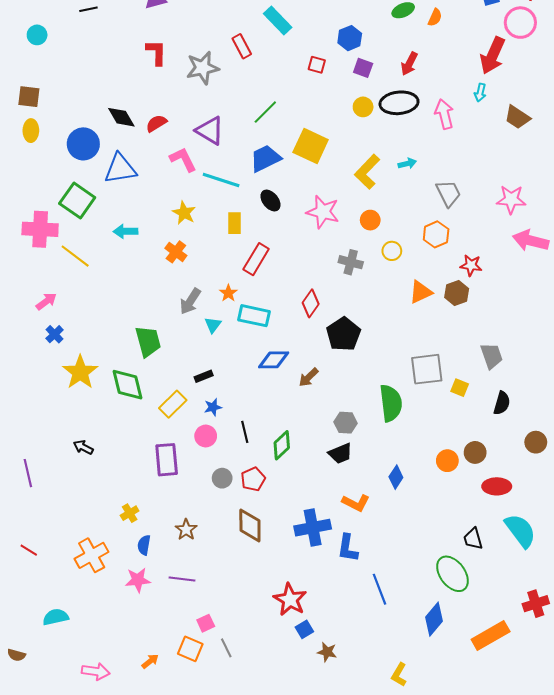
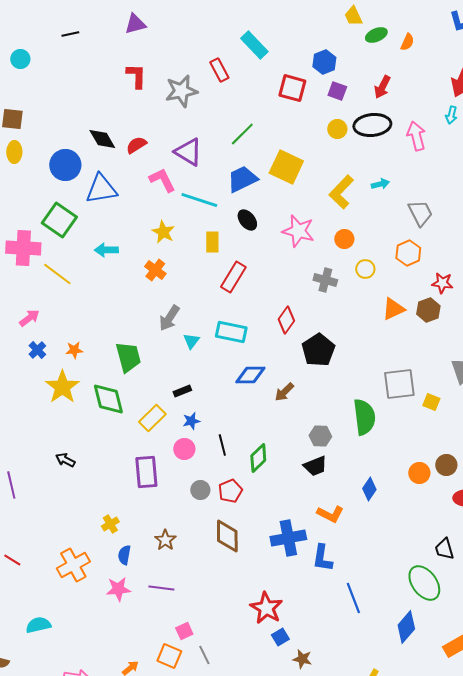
red square: (317, 65) -> (292, 88), size x1.6
orange star: (228, 293) -> (74, 350), moved, turned 30

